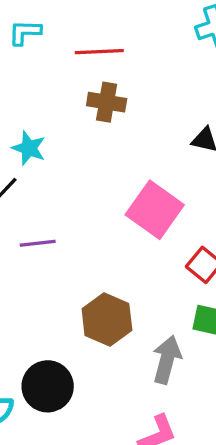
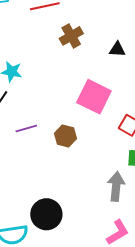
brown cross: (107, 102) -> (71, 36), moved, turned -30
brown hexagon: (107, 319) -> (65, 136), moved, size x0.7

